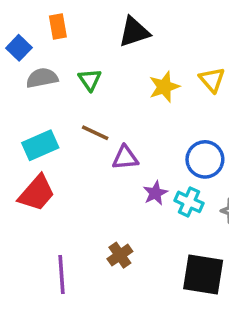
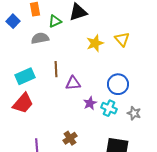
gray semicircle: (42, 78) -> (40, 38), moved
green triangle: (90, 80) -> (55, 21), moved, turned 40
brown line: (95, 133) -> (56, 69), turned 63

